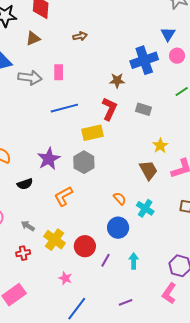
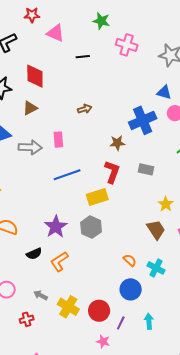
blue triangle: (168, 34) -> (164, 92), turned -42
brown arrow: (80, 36) -> (85, 109), moved
orange L-shape: (64, 196) -> (59, 261), moved
red cross: (23, 253) -> (27, 319), moved
pink star: (65, 278) -> (103, 341), moved

